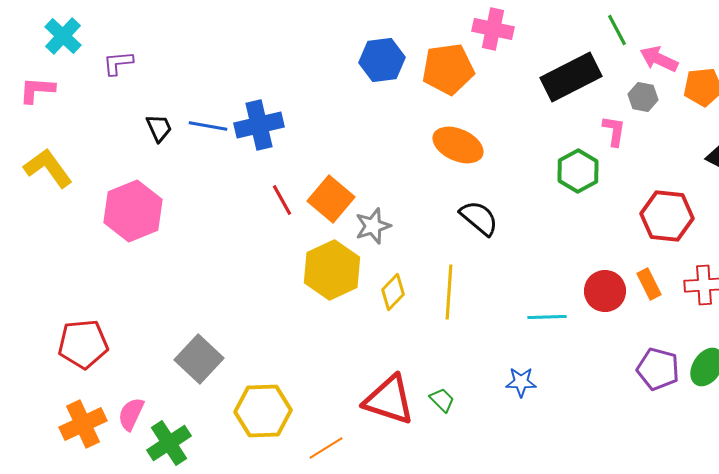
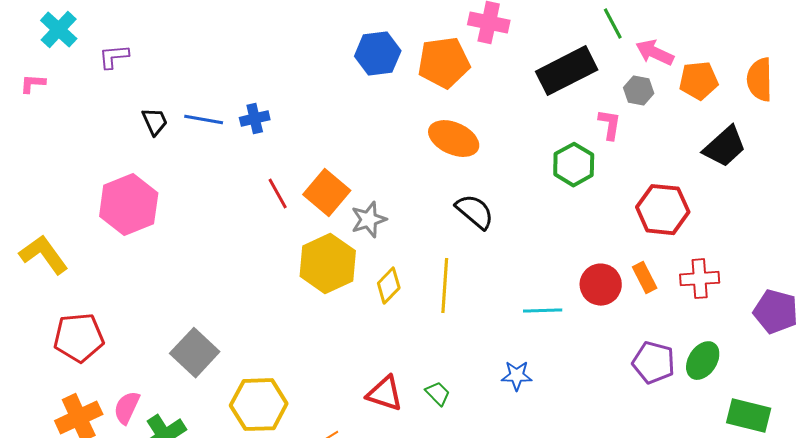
pink L-shape: (37, 90) -> (33, 84), size x0.7
blue cross: (259, 125) -> (255, 119), size x0.6
yellow L-shape: (48, 168) -> (44, 255), moved
red triangle: (389, 400) -> (385, 394), size x0.7

